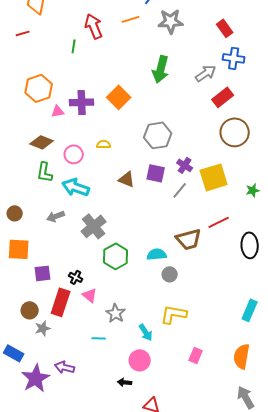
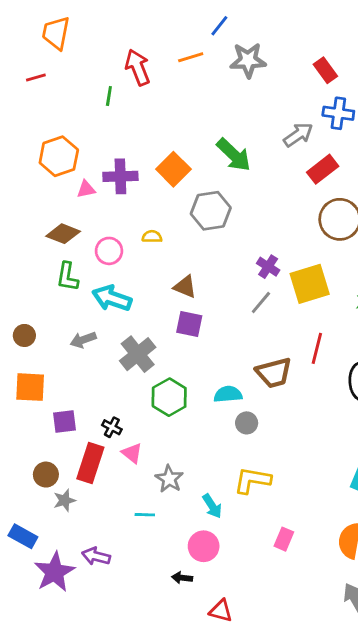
green arrow: (161, 69) -> (234, 155), moved, turned -60
gray hexagon: (158, 135) -> (211, 211), moved
purple square: (156, 173) -> (189, 324), moved
red line: (219, 222) -> (317, 348), turned -50

